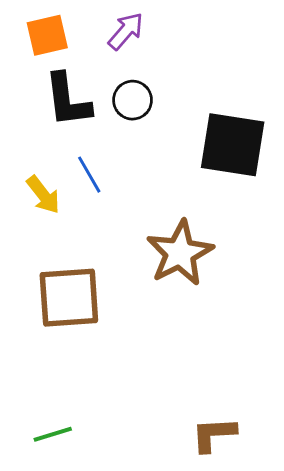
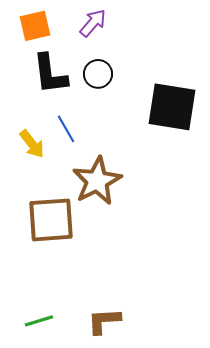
brown star: (180, 253) -> (97, 181), moved
brown L-shape: (214, 434) -> (104, 321), moved

